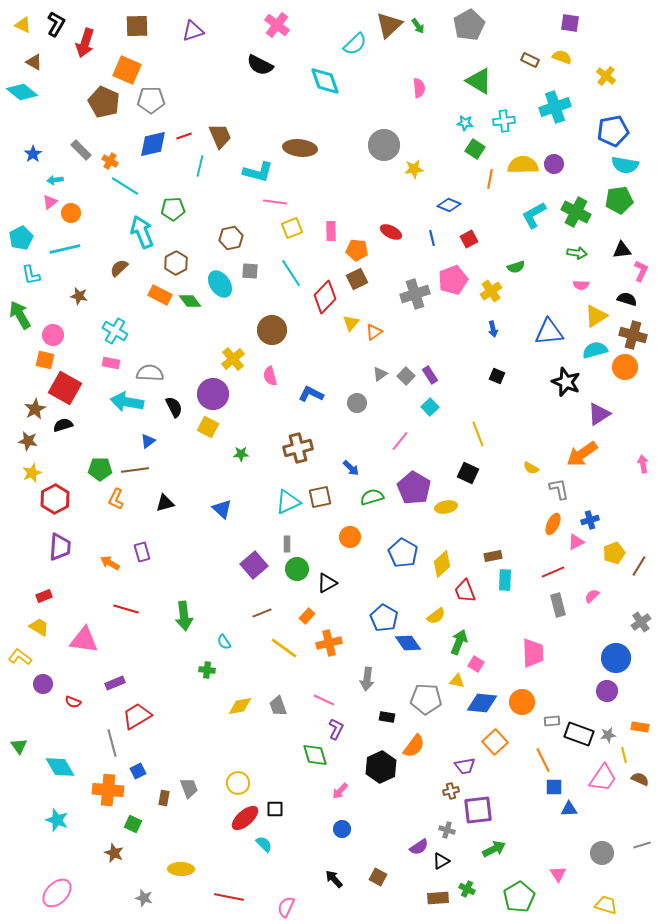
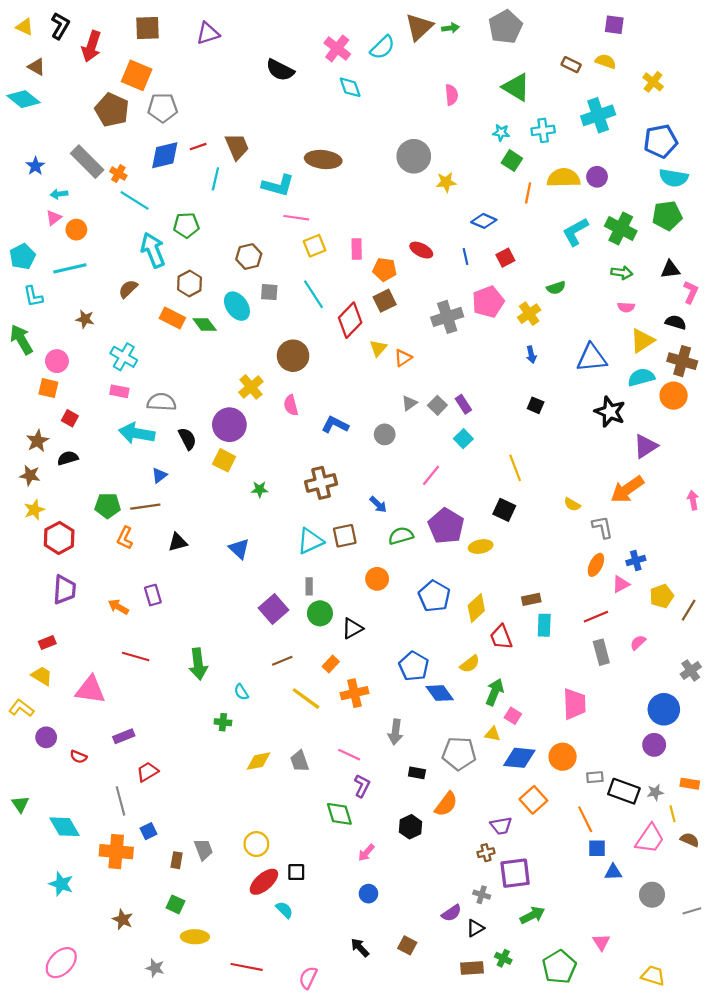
pink cross: (277, 25) -> (337, 48), moved
green arrow: (418, 26) -> (450, 28), turned -63
cyan diamond: (325, 81) -> (350, 87), size x0.7
gray rectangle: (81, 150) -> (87, 162), size x1.5
red square: (65, 388) -> (70, 418), size x0.5
red trapezoid: (137, 716) -> (147, 772), size x0.7
black hexagon: (381, 767) -> (411, 827), size x0.7
green square: (133, 824) -> (176, 904), moved
gray circle: (602, 853) -> (652, 895), moved

